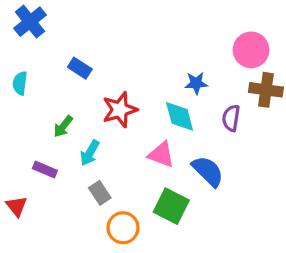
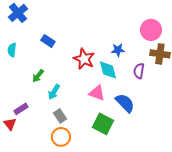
red star: (120, 110) -> (84, 59), moved, turned -30
purple rectangle: (45, 170) -> (21, 109), moved, turned -56
orange circle: (123, 228) -> (61, 137), moved

